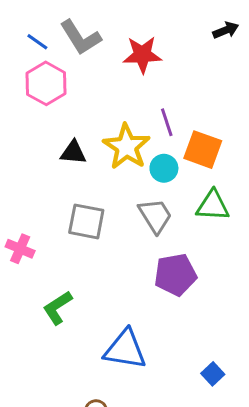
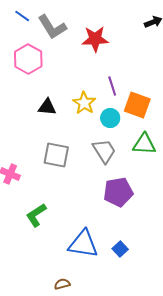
blue line: (37, 42) -> (22, 16), moved
yellow star: (127, 147) -> (84, 103), size x0.7
blue square: (213, 374) -> (120, 249), moved

